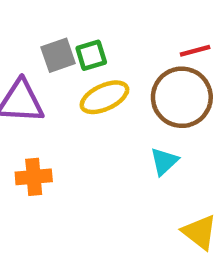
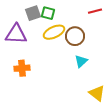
green square: (91, 55) -> (48, 13), turned 32
brown circle: (182, 97) -> (75, 36), moved, size x0.7

